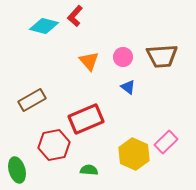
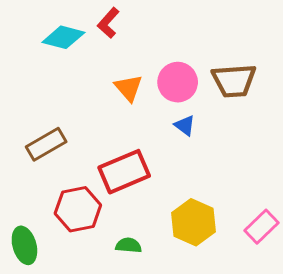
pink circle: (123, 57) -> (178, 82), size x1.4
pink rectangle: (166, 142) -> (261, 227), moved

